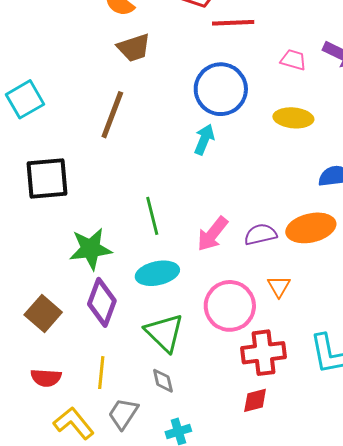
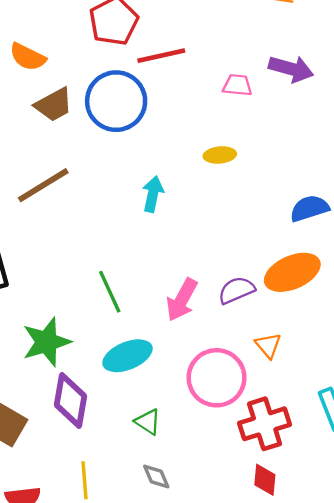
blue circle: (221, 89) -> (116, 101), moved
brown line: (112, 115) -> (43, 185), turned 48
yellow ellipse: (293, 118) -> (220, 155), moved, size x0.7
green triangle: (164, 333) -> (148, 422), size x0.6
red diamond: (255, 400) -> (265, 480), turned -60

